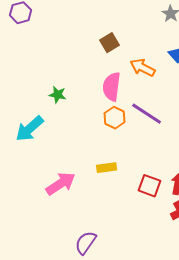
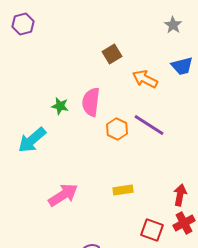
pink semicircle: (112, 87) -> (91, 102), moved
yellow rectangle: (107, 168) -> (123, 190), moved
red square: (150, 186) -> (152, 230), moved

